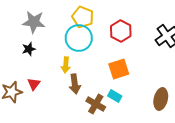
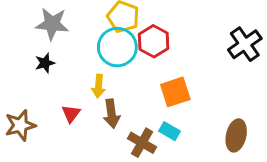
red hexagon: (121, 31) -> (154, 41), moved
red triangle: (34, 84) -> (71, 114), moved

